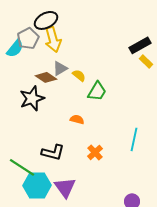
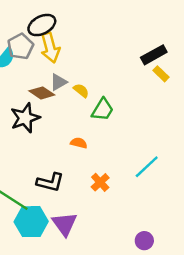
cyan line: (134, 139) -> (147, 167), turned 35

